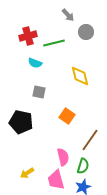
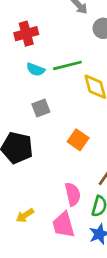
green line: (54, 43) -> (67, 65), moved
gray square: (39, 92) -> (41, 108), turned -32

